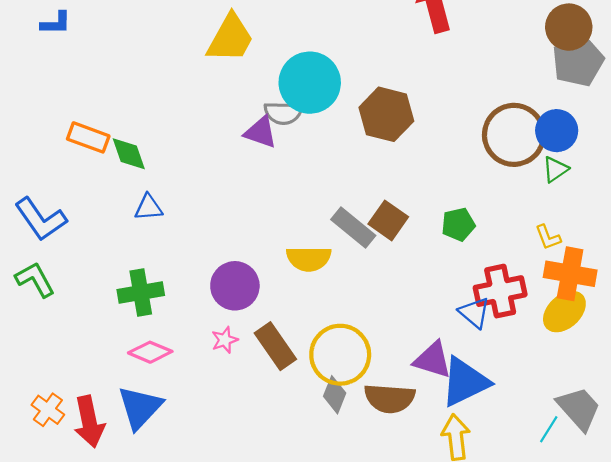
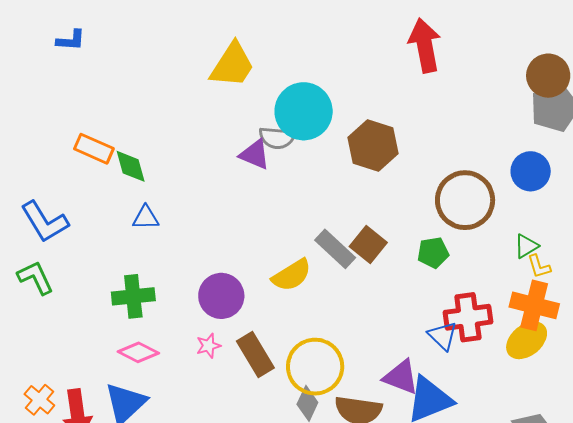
brown circle: (514, 135) -> (465, 200), moved
green triangle: (555, 169) -> (526, 246), moved
yellow L-shape: (548, 237) -> (539, 266), moved
yellow semicircle: (309, 259) -> (292, 275), turned -36

